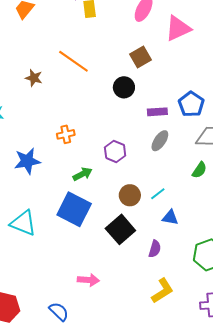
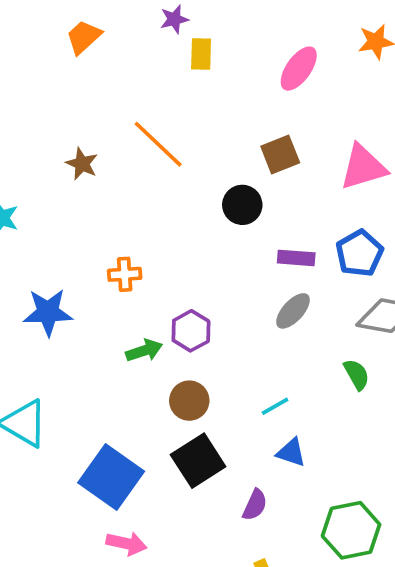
pink triangle: (178, 28) -> (363, 167), moved
purple hexagon: (115, 152) -> (191, 331), moved
green semicircle: (199, 170) -> (357, 374), turned -72
brown circle: (130, 195) -> (189, 401), moved
blue square: (74, 209) -> (111, 477), moved

